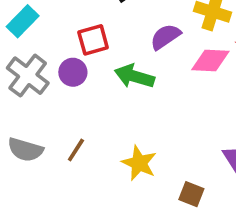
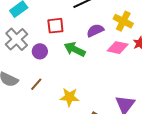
purple circle: (73, 72) -> (40, 51), moved
yellow star: (139, 163) -> (69, 97), turned -30

